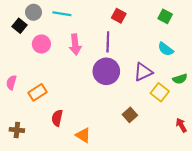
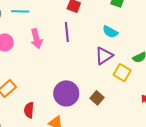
cyan semicircle: (166, 49) -> (110, 32), moved
purple circle: (106, 71) -> (66, 93), moved

